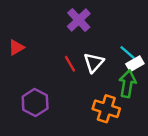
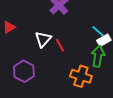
white triangle: (94, 63) -> (43, 39), moved
red line: (70, 64) -> (60, 45), moved

